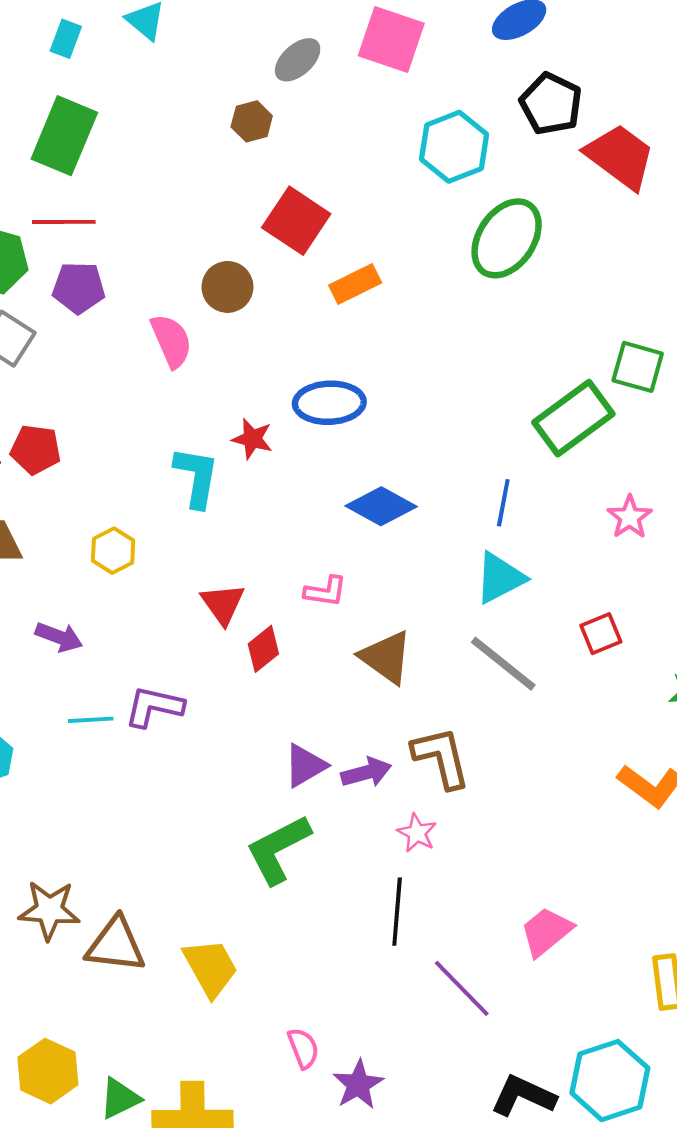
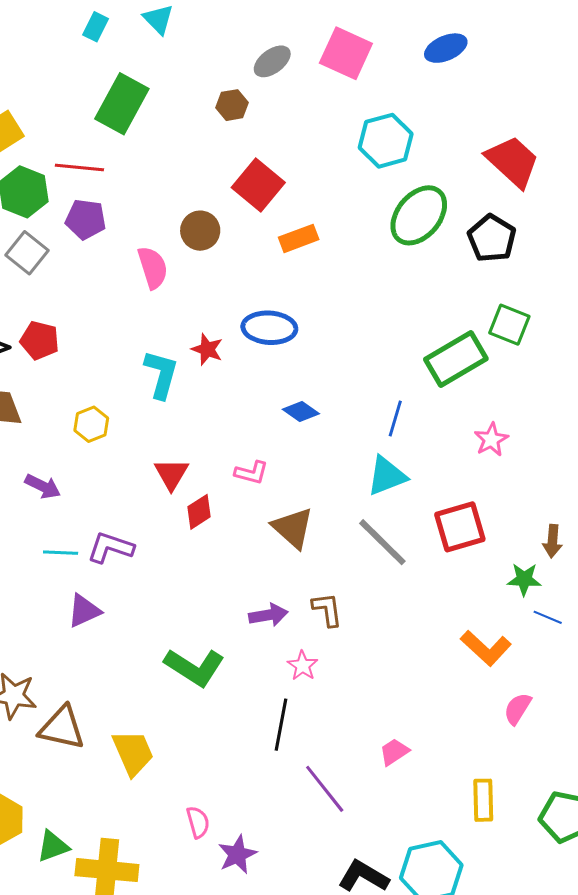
black pentagon: (551, 104) -> (492, 238), moved
green rectangle: (64, 136) -> (122, 104), moved
blue diamond: (381, 506) -> (301, 411), size x0.7
red square: (601, 634) -> (460, 527), size x1.6
brown L-shape: (441, 758) -> (327, 610), size x0.7
purple triangle: (305, 766) -> (84, 611), moved
green L-shape: (278, 849) -> (194, 667), turned -126
pink trapezoid: (546, 932) -> (394, 752), size x0.7

